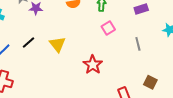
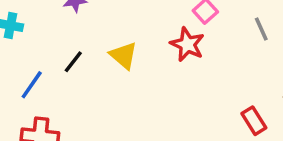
red star: (93, 65) -> (187, 44), moved

